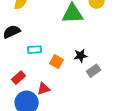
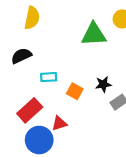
red rectangle: (19, 78) -> (30, 110), size x1.5

